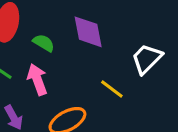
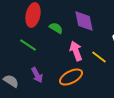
pink arrow: (37, 79) -> (76, 51), moved

